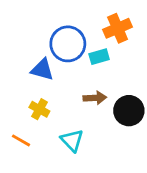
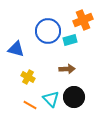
blue triangle: (42, 69) -> (16, 49), moved
black circle: (129, 111) -> (74, 97), moved
orange line: (21, 140) -> (30, 105), moved

